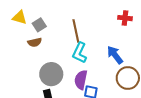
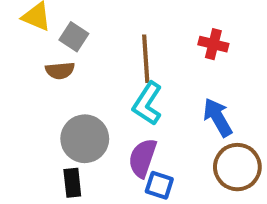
red cross: (125, 18) -> (213, 44), moved
gray square: (39, 25) -> (74, 37), turned -32

